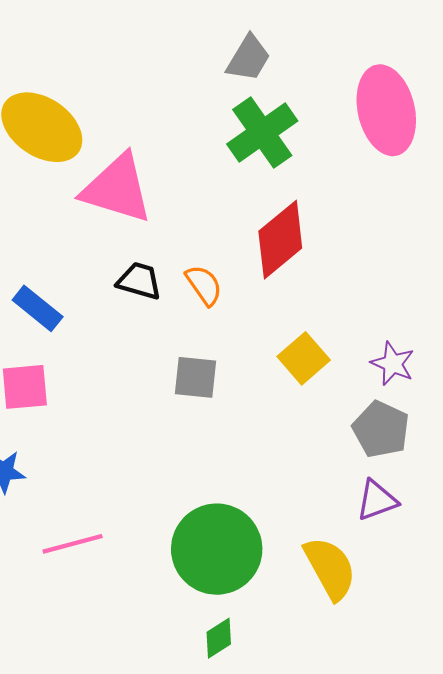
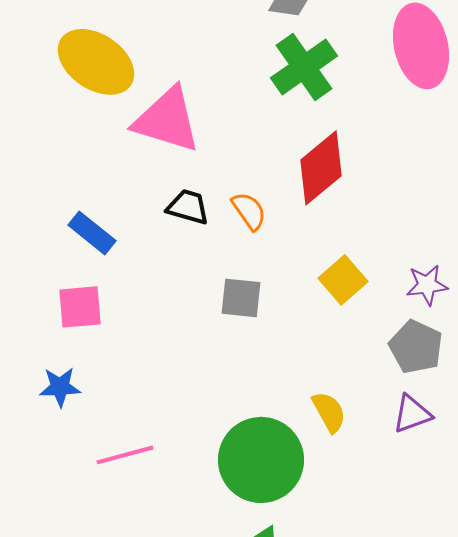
purple star: (393, 364) -> (427, 285), turned -30
yellow semicircle: (330, 568) -> (329, 412), moved, size x0.7

